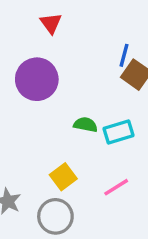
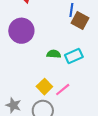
pink line: (116, 187) -> (63, 90), moved

